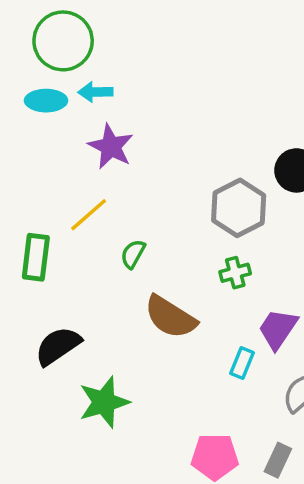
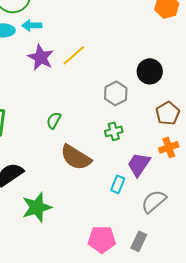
gray hexagon: (239, 208) -> (116, 93), size x0.7
yellow line: (89, 215) -> (74, 55), moved

